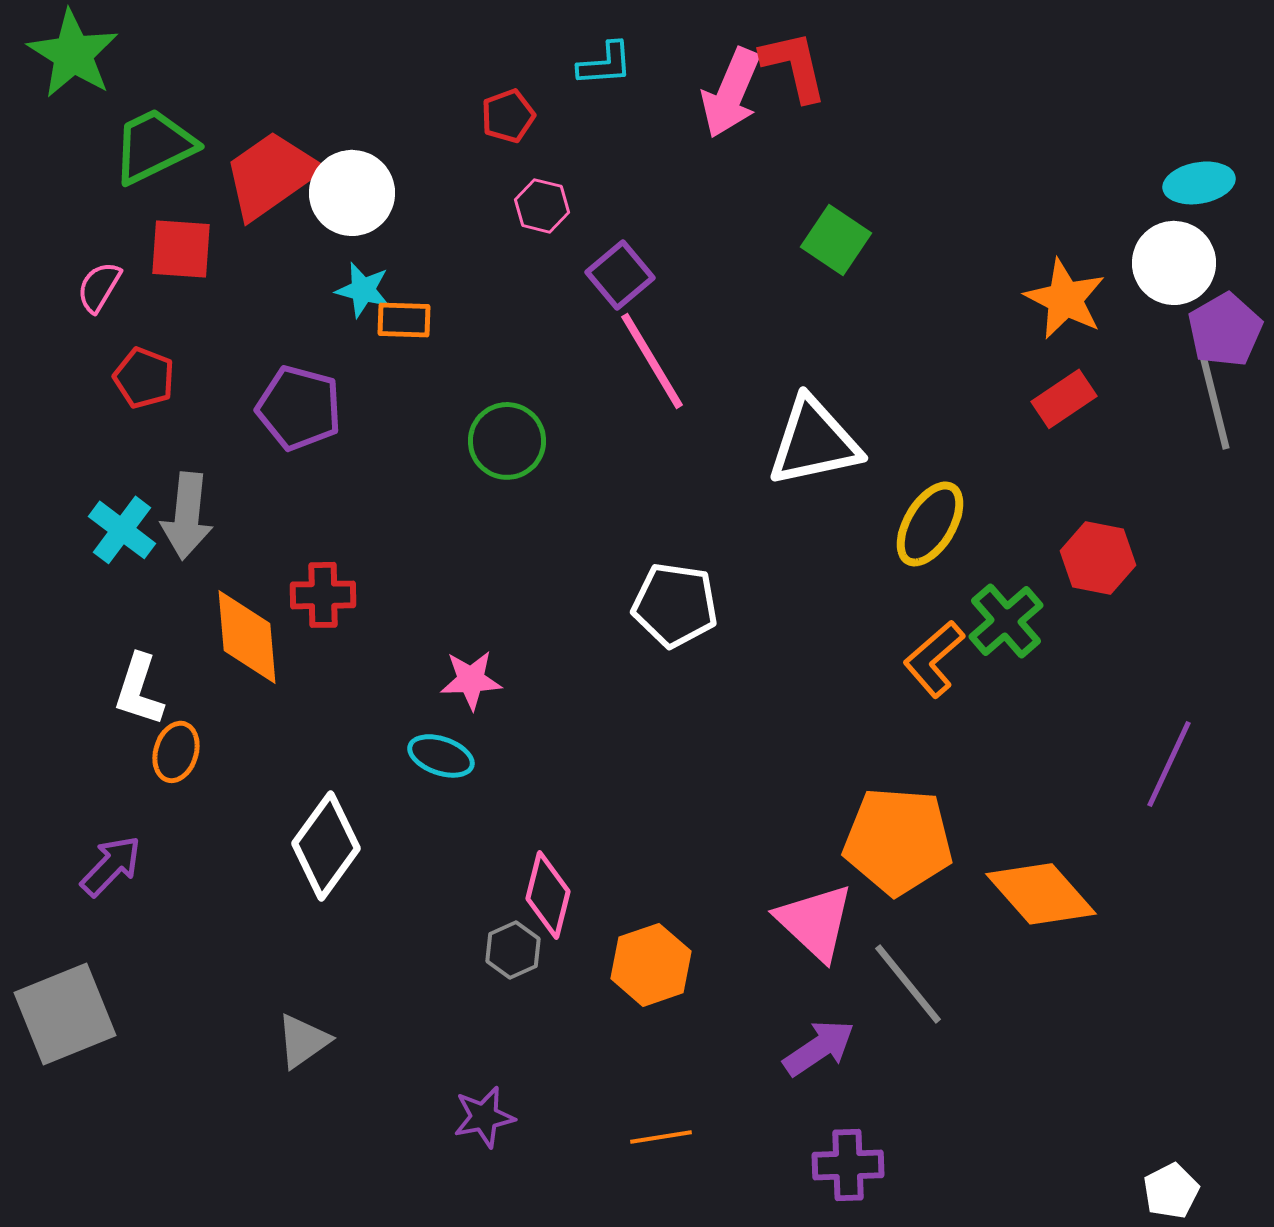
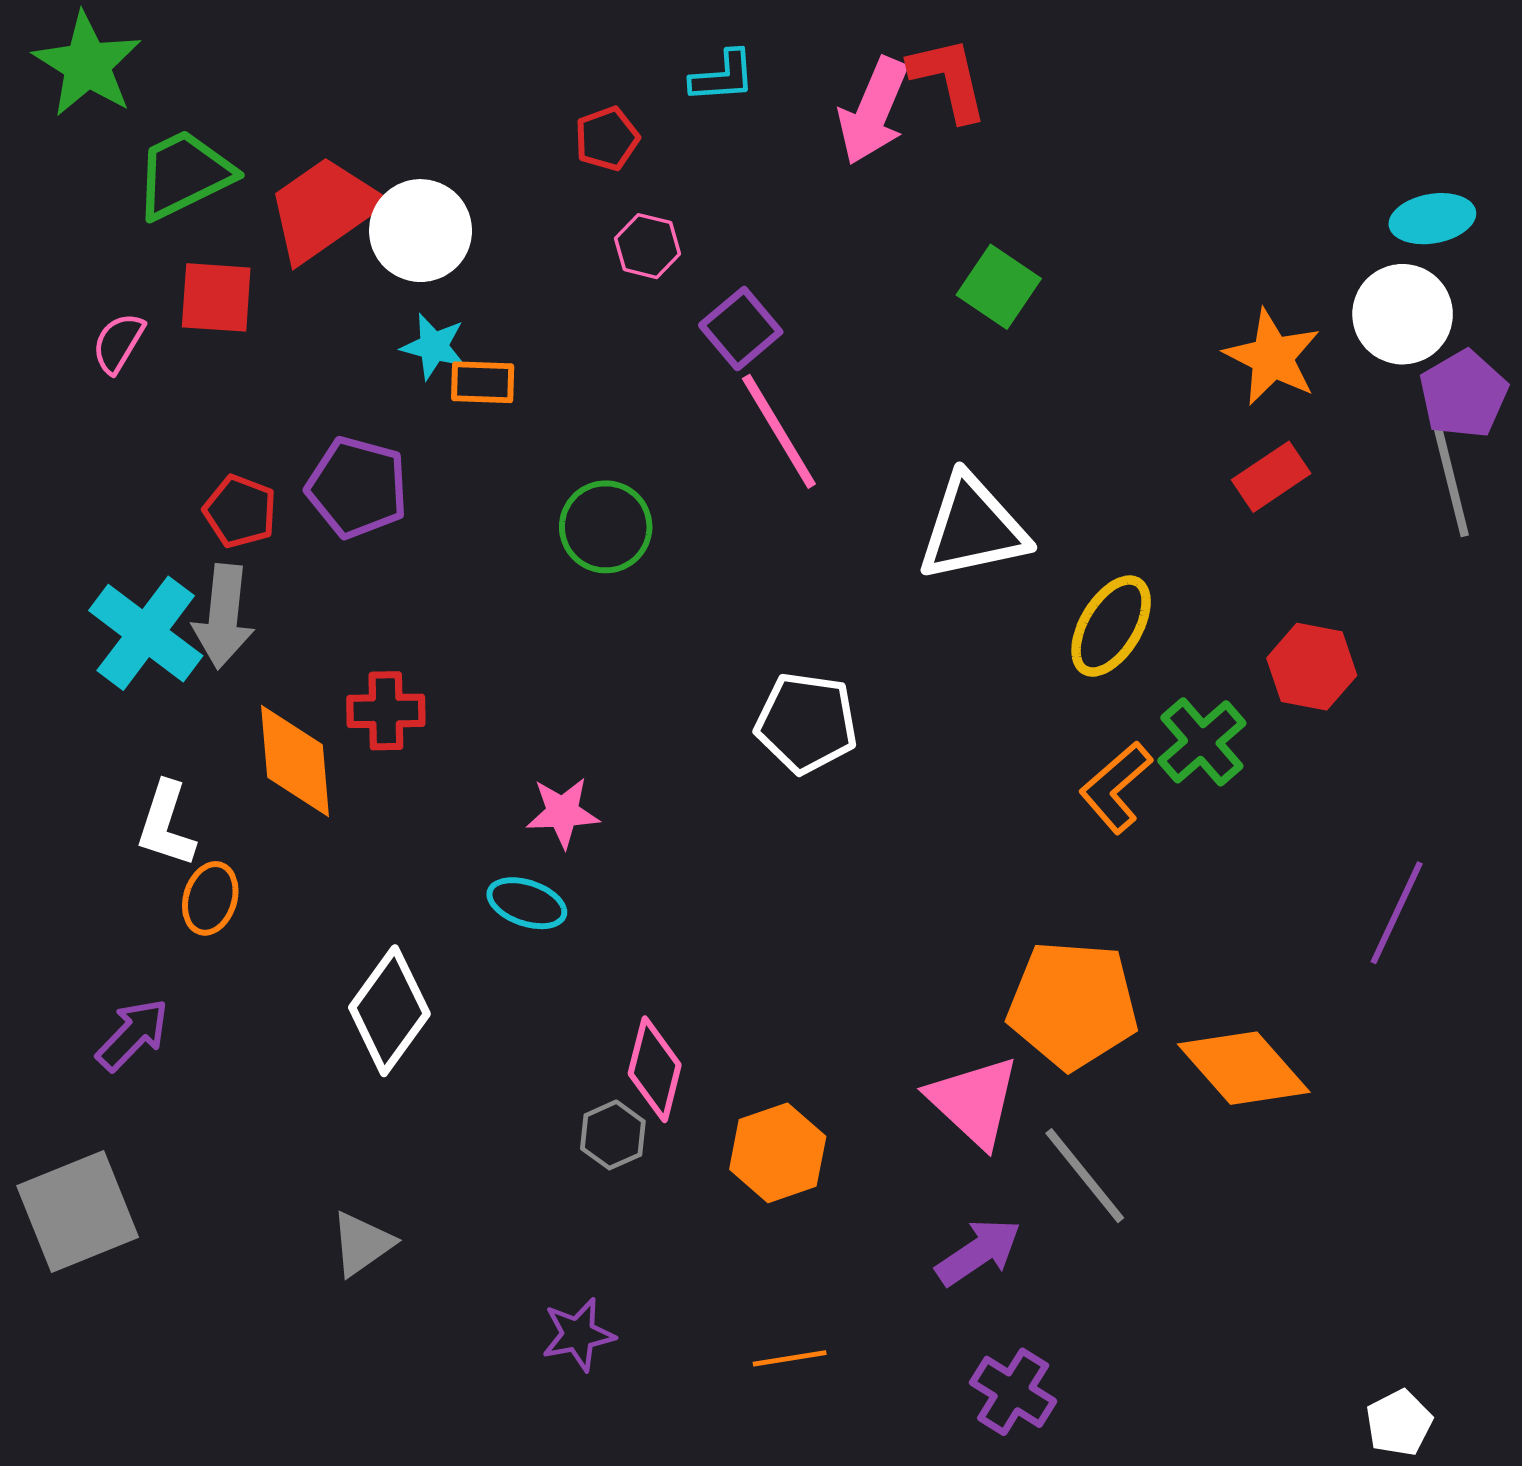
red pentagon: (144, 378) -> (240, 511), moved
cyan cross: (122, 530) -> (146, 633), size x1.4
purple cross: (848, 1165) -> (1013, 1392), turned 34

